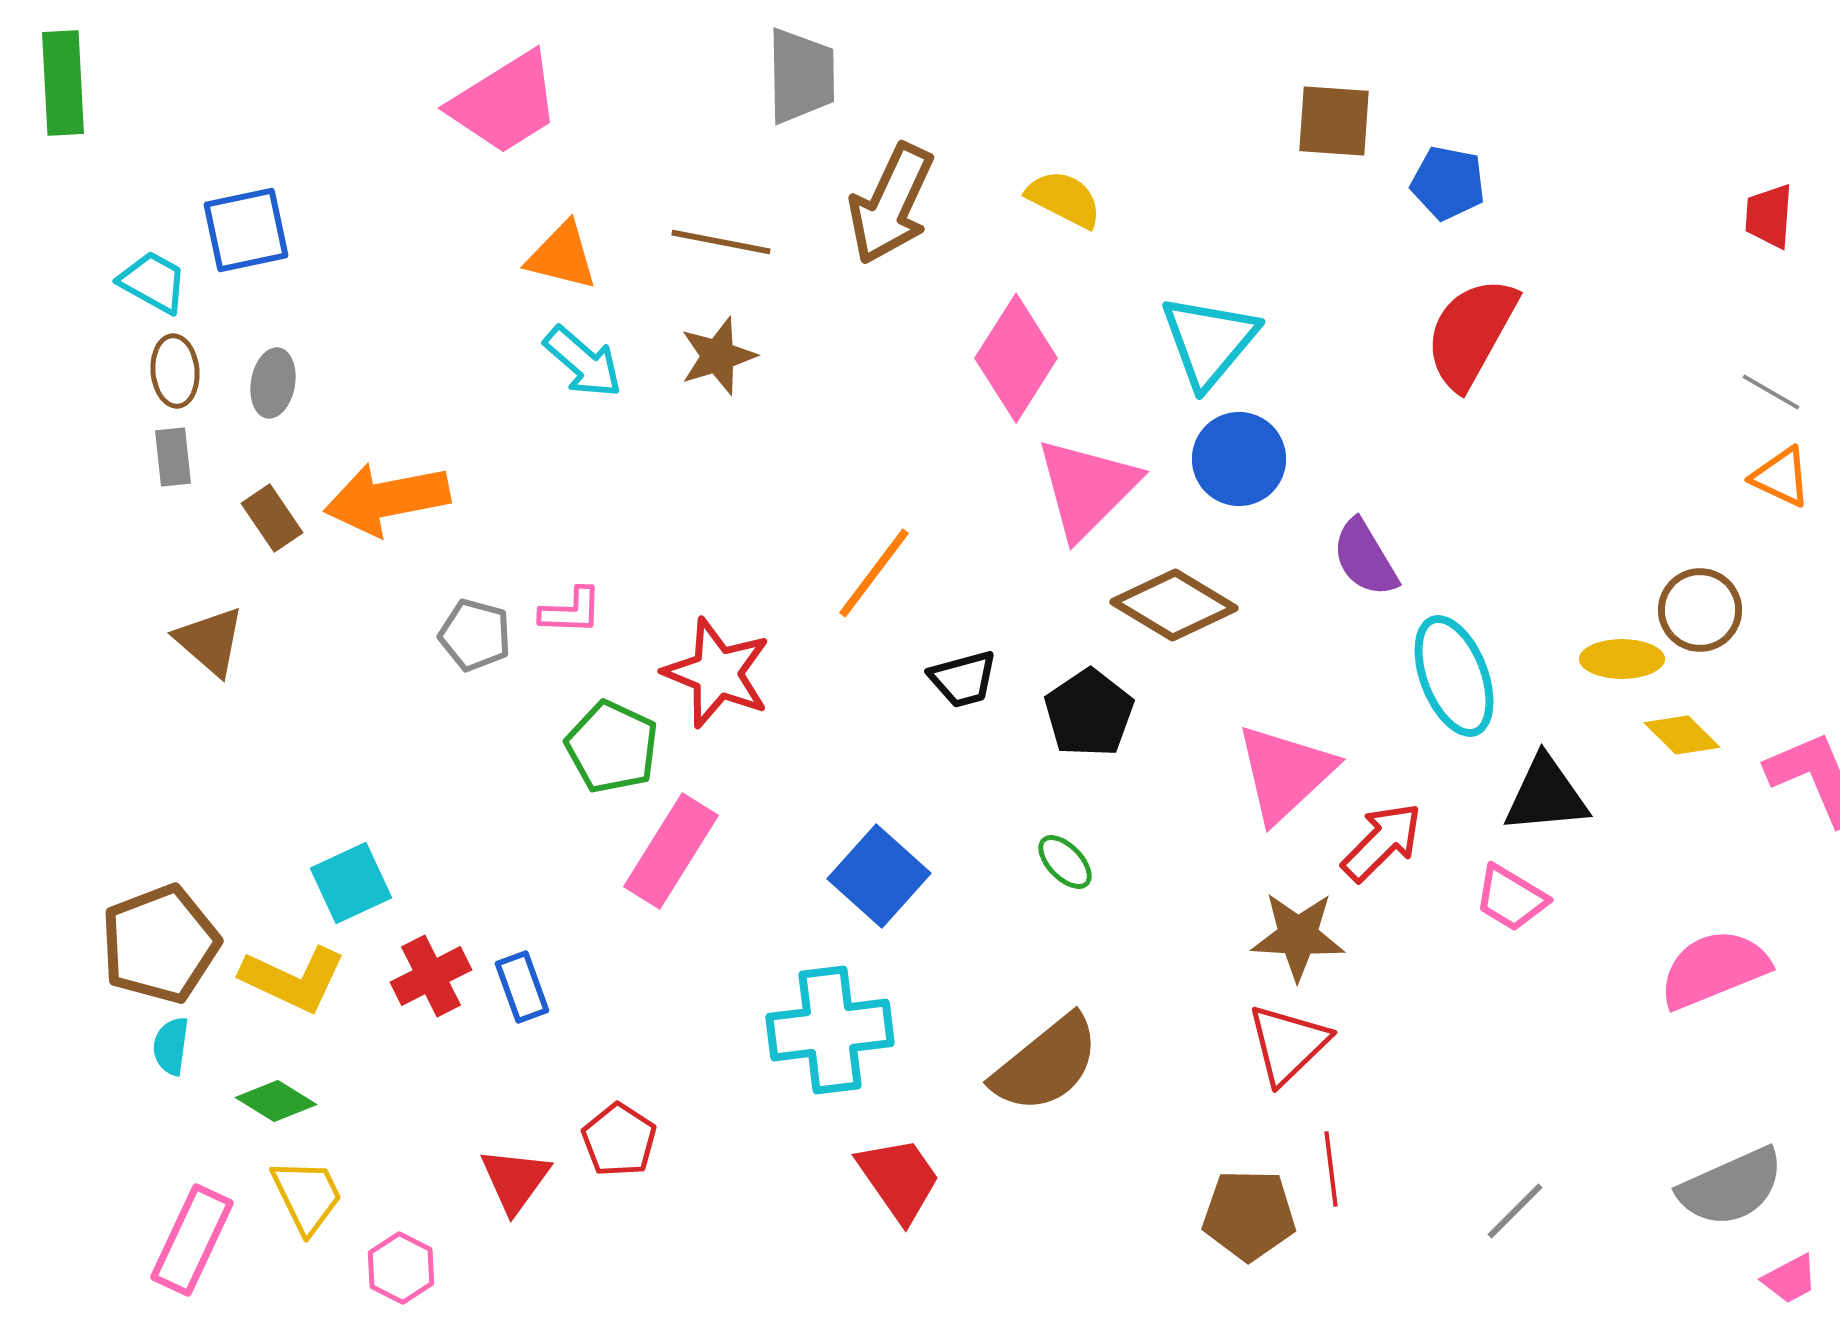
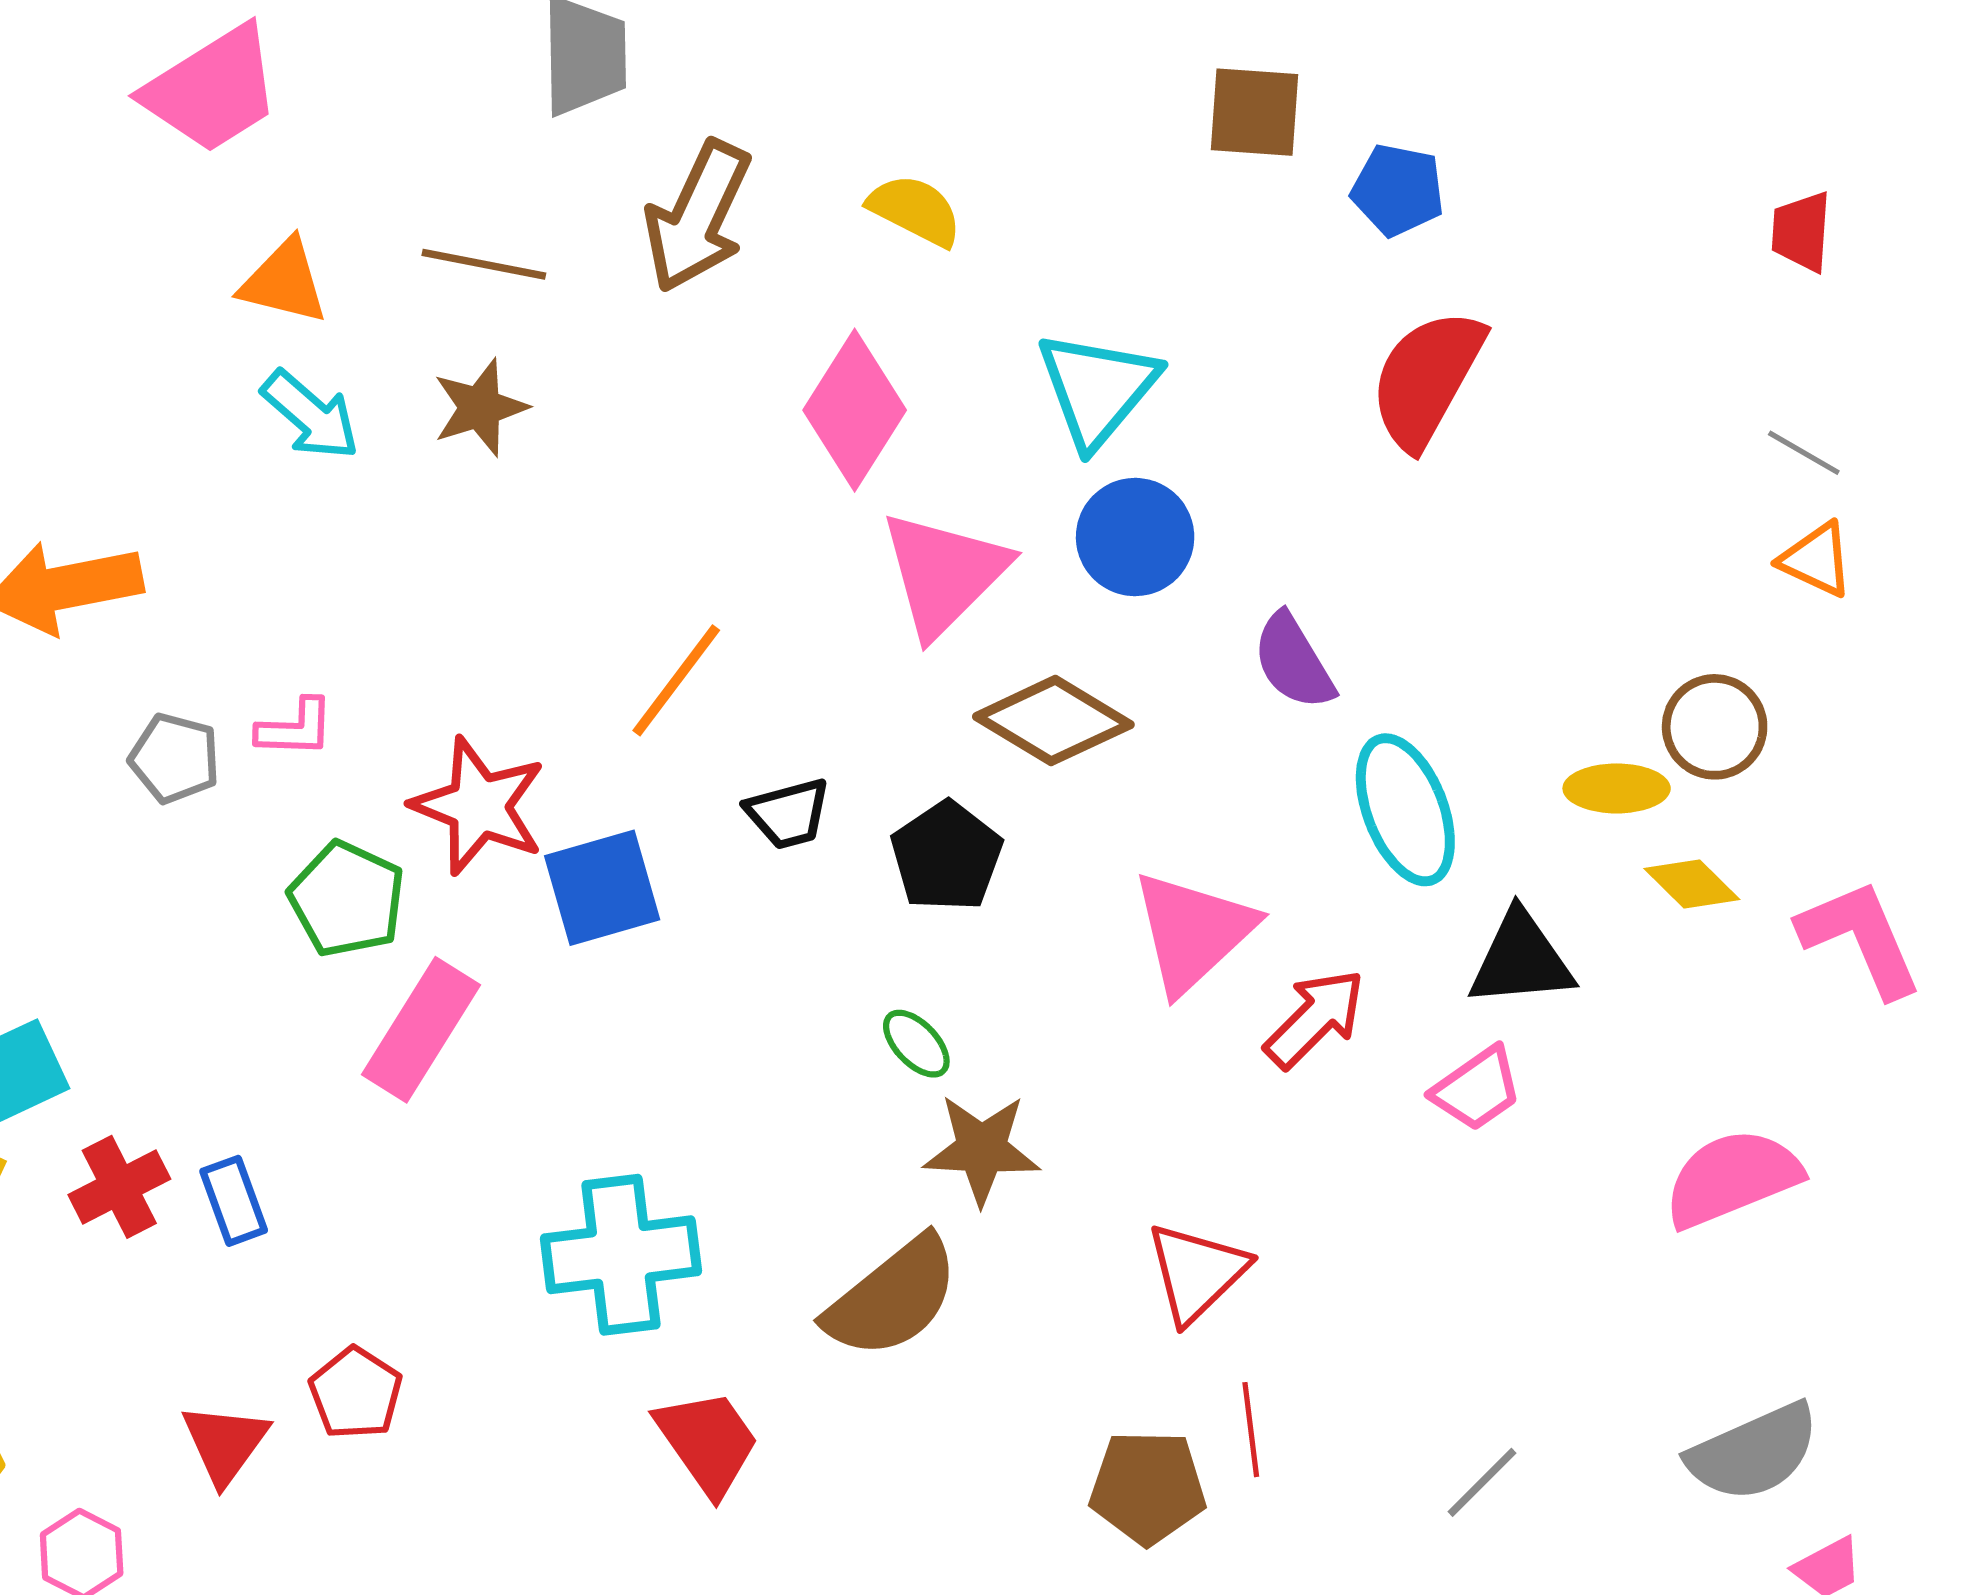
blue square: (879, 876) -> (602, 888), moved, turned 32
pink trapezoid: (1511, 898) -> (1477, 1089), turned -66
brown star: (1298, 936) -> (982, 1149), moved

